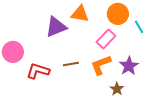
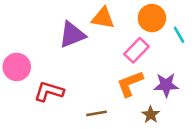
brown line: (71, 64) -> (97, 113), moved
purple star: (129, 66) -> (166, 85), turned 30

